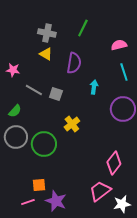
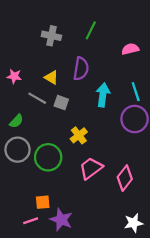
yellow triangle: (46, 54) -> (51, 77), moved
cyan line: (124, 72) -> (136, 92), moved
cyan arrow: (94, 87) -> (103, 95), size x1.5
pink trapezoid: (100, 191) -> (91, 168), moved

